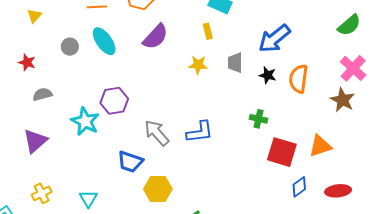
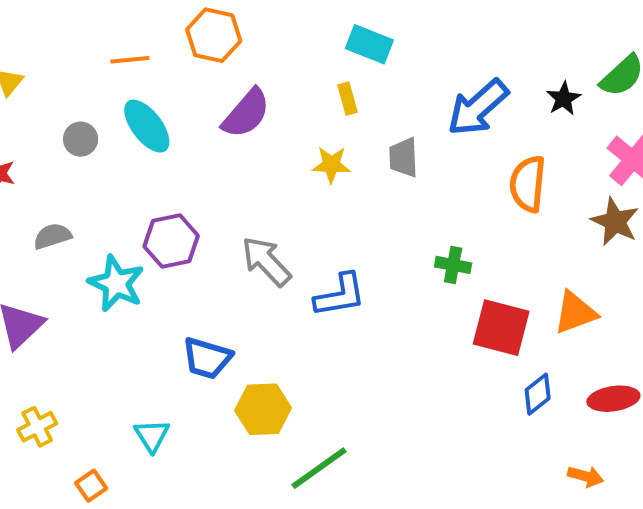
black star: (268, 75) -> (564, 99), moved, turned 30
gray semicircle: (42, 94) -> (52, 236), moved
gray arrow: (157, 133) -> (266, 261), moved
cyan triangle: (88, 199) -> (152, 436), moved

